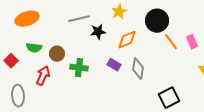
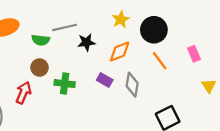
yellow star: (119, 12) -> (121, 19), moved
orange line: (171, 42) -> (160, 61), moved
green semicircle: (34, 48) -> (41, 40), moved

